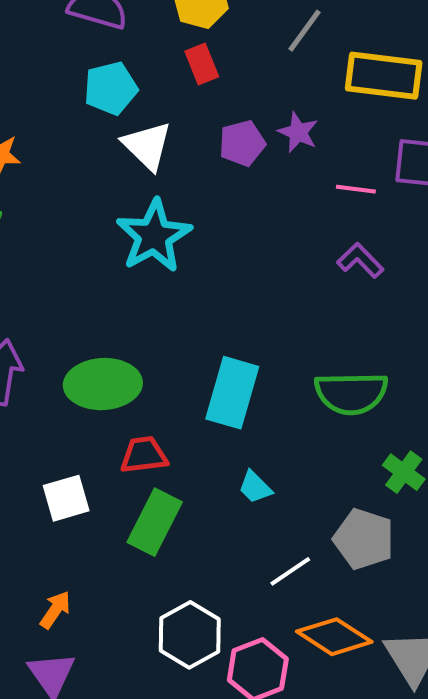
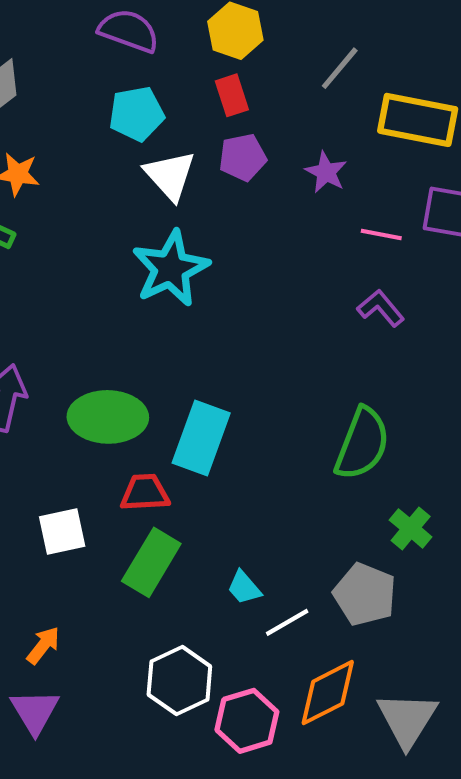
purple pentagon: (242, 143) -> (243, 157), moved
cyan rectangle: (232, 393) -> (201, 438), moved
green semicircle: (351, 393) -> (362, 444), turned -72
cyan trapezoid: (255, 487) -> (244, 588), moved
orange diamond: (334, 637) -> (328, 693), turned -64

